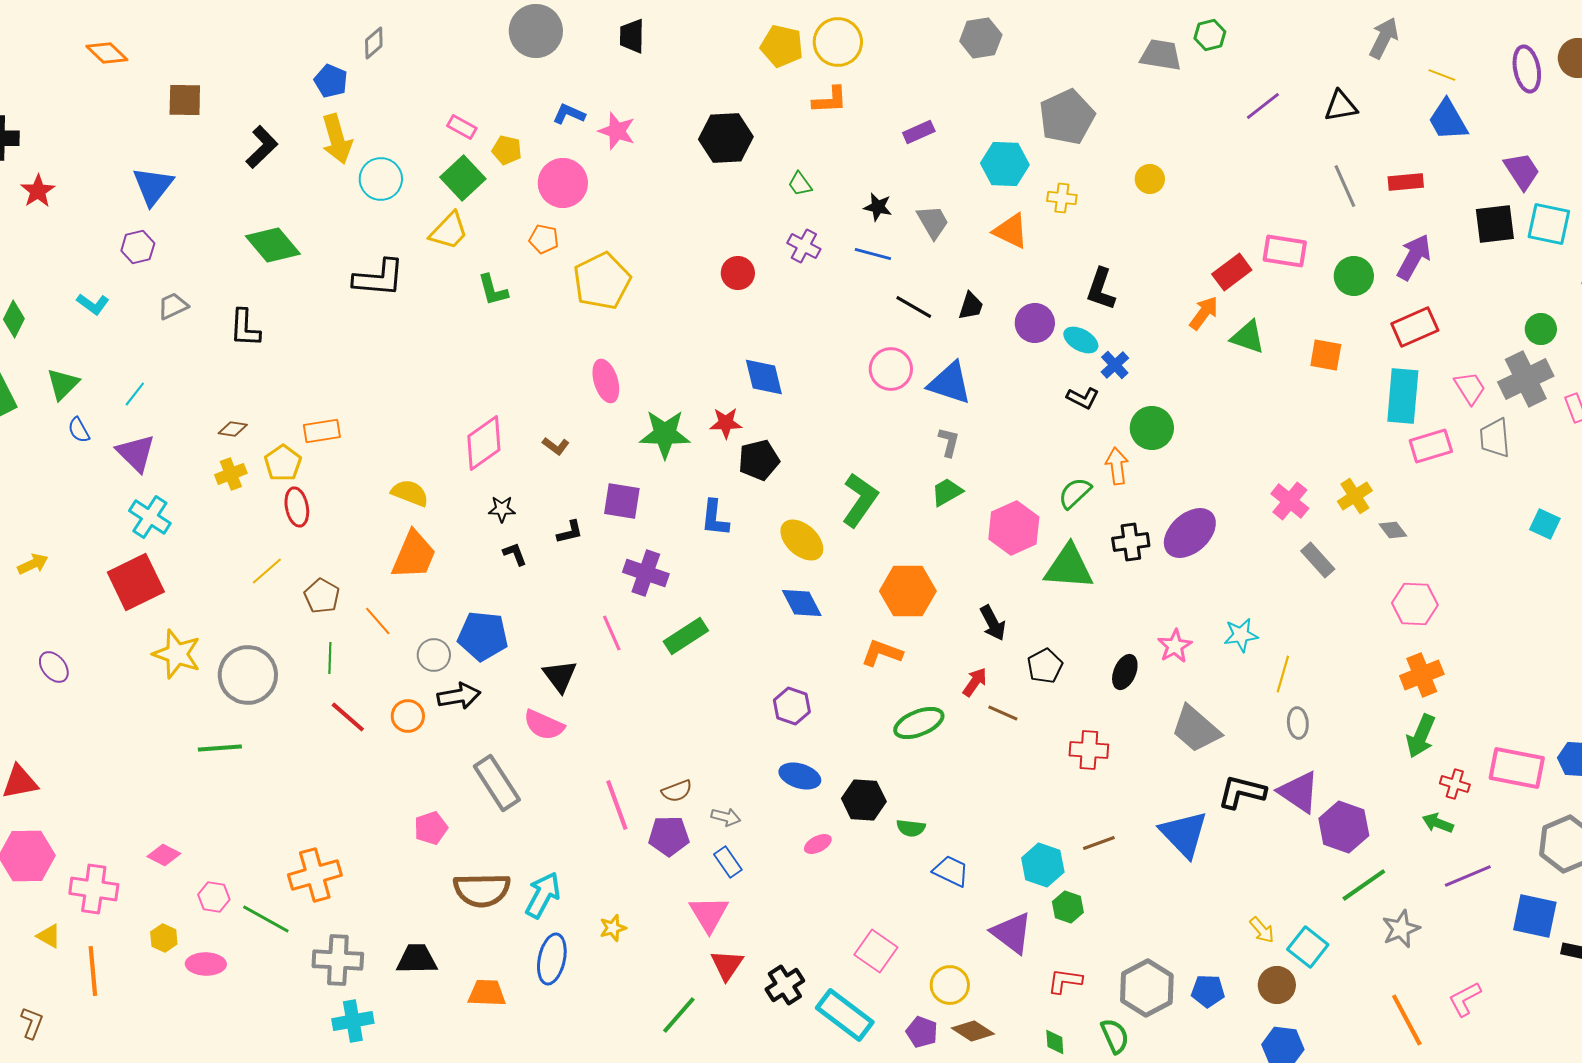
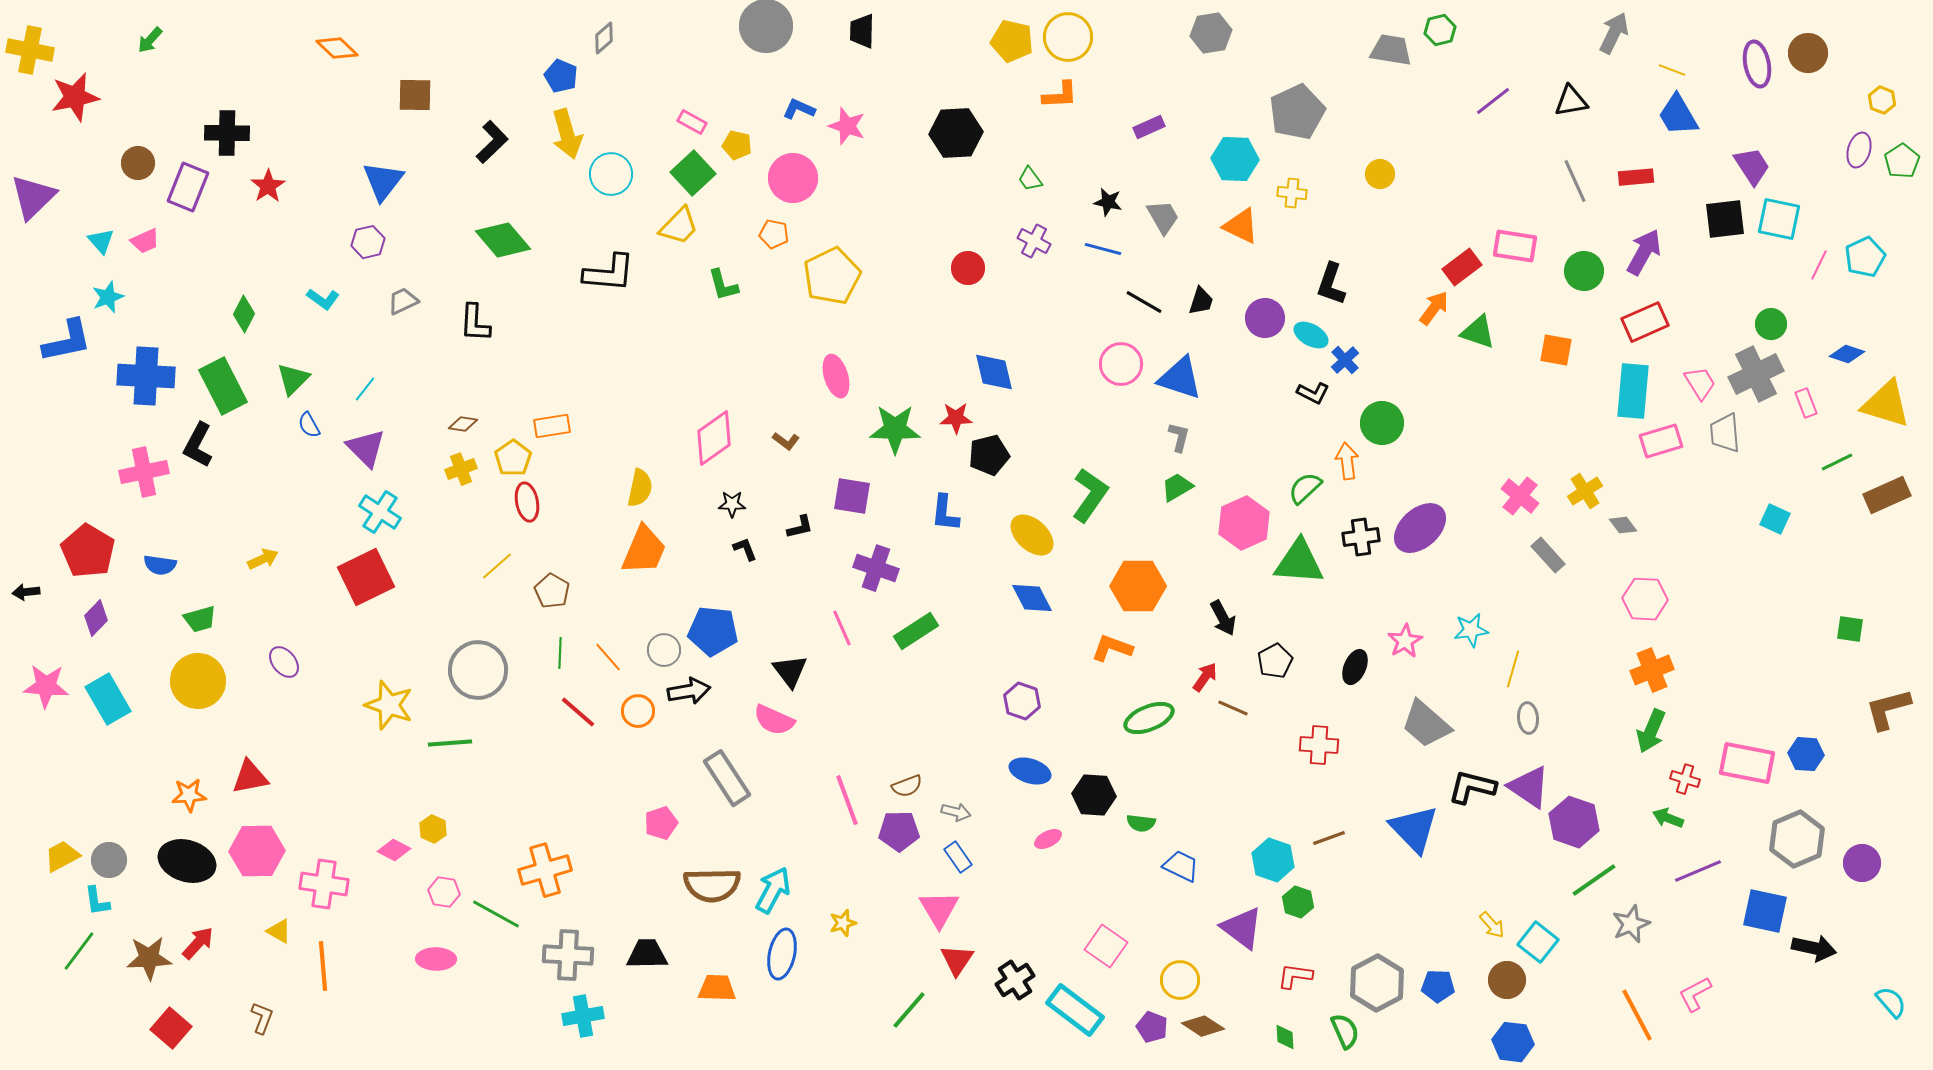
yellow semicircle: (410, 493) -> (640, 488), turned 81
orange line: (378, 621) -> (608, 657), moved
yellow star: (177, 654) -> (389, 705), moved
yellow hexagon: (164, 938) -> (433, 829), moved

